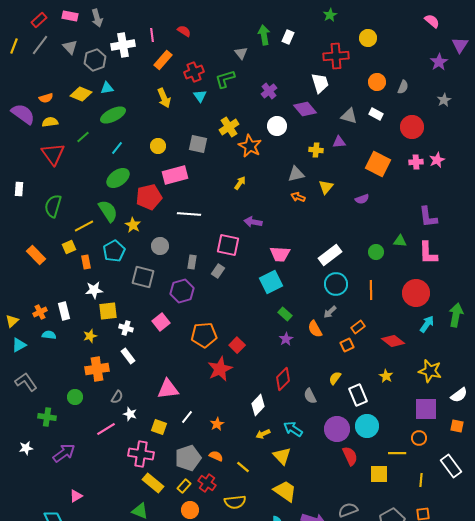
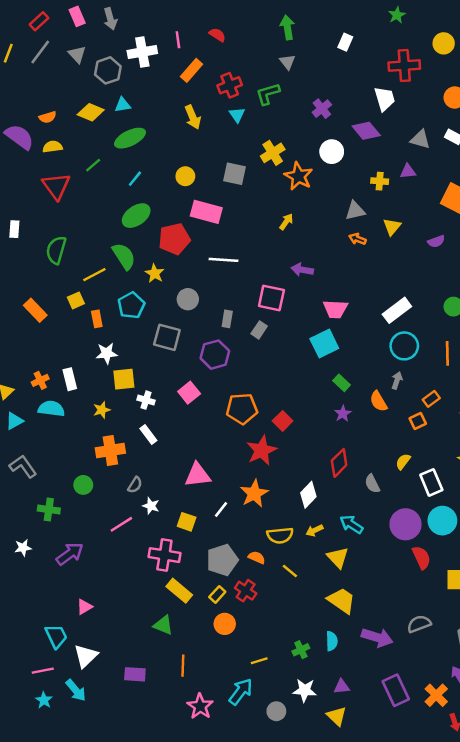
pink rectangle: (70, 16) -> (77, 16), turned 56
green arrow: (264, 35) -> (287, 27), moved
pink rectangle: (175, 175) -> (206, 212), turned 30
gray arrow: (330, 312) -> (397, 380), turned 152
cyan semicircle: (49, 335) -> (51, 409), size x1.5
orange star: (217, 424) -> (254, 494), moved, size x1.6
yellow semicircle: (235, 502) -> (280, 535), moved

